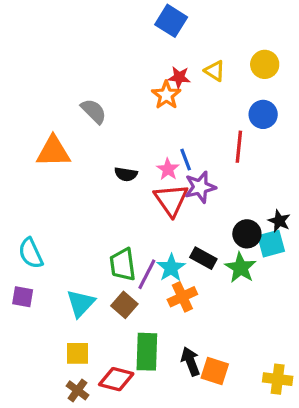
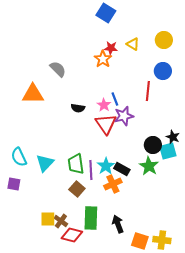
black rectangle: (203, 258) -> (122, 169), moved
purple line: (147, 274) -> (91, 170), turned -30
cyan triangle: (81, 303) -> (45, 163), moved
orange square: (215, 371) -> (140, 241), moved
yellow cross: (278, 379) -> (162, 240), moved
brown cross: (77, 390) -> (61, 221), moved

